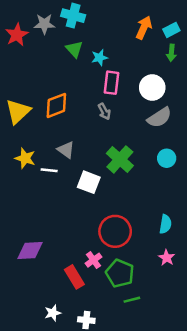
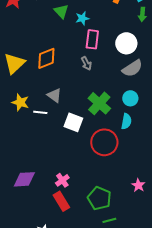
cyan circle: (167, 158) -> (130, 98), moved
cyan semicircle: (165, 224) -> (126, 121), moved
red circle: (115, 231) -> (104, 142), moved
pink cross: (94, 260) -> (62, 180), moved

